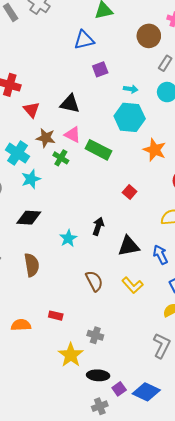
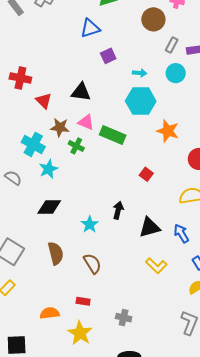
brown semicircle: (94, 281) -> (92, 264), moved
yellow star: (71, 355) -> (80, 333), moved

